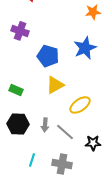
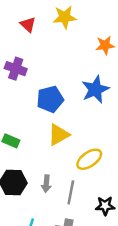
blue pentagon: (48, 56) -> (50, 99), turned -30
gray line: (65, 132) -> (71, 192), turned 60

